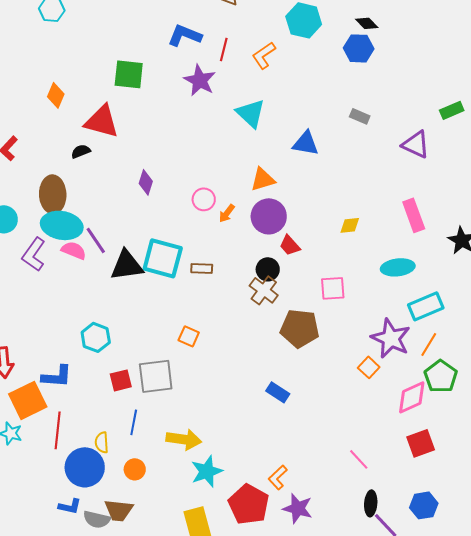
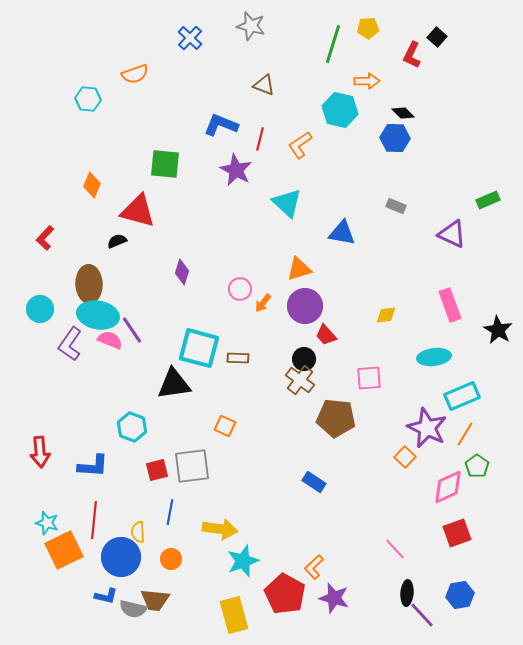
black triangle: (127, 265) -> (174, 384), moved
green pentagon: (441, 376) -> (477, 466), size x0.7
orange square: (28, 400) -> (64, 550), moved

